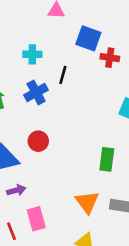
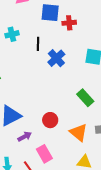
blue cross: (36, 92) -> (56, 58), moved
red circle: (38, 141) -> (50, 120), moved
green rectangle: (107, 159) -> (85, 98), turned -36

